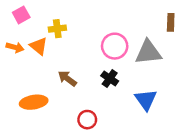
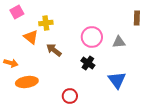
orange arrow: (15, 47) -> (11, 63), moved
gray triangle: (148, 52) -> (119, 42), size x0.6
brown arrow: (67, 78) -> (54, 50), moved

